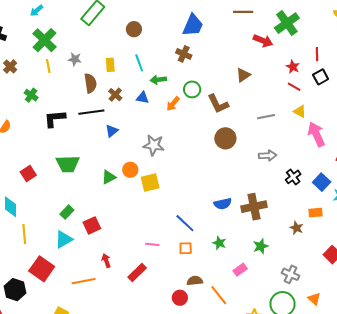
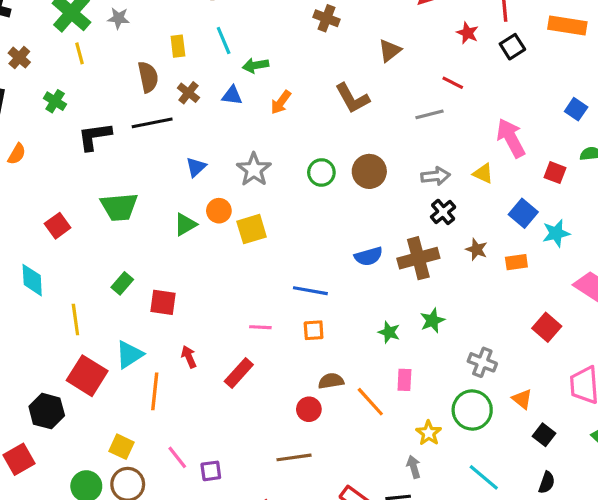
brown cross: (184, 54) -> (326, 18), moved
gray star: (75, 59) -> (118, 18), moved
red line: (294, 87) -> (453, 83), moved
green circle: (192, 89) -> (321, 172), moved
yellow triangle: (300, 111) -> (483, 173), moved
blue triangle: (112, 131) -> (196, 167), moved
brown circle: (225, 138) -> (369, 171), moved
gray star: (154, 145) -> (254, 170), turned 30
black cross: (293, 177) -> (443, 212), moved
blue line: (185, 223) -> (310, 291), turned -30
red square: (92, 225) -> (163, 302), turned 36
brown star: (296, 228) -> (476, 249), moved
yellow line: (24, 234) -> (75, 319), moved
cyan triangle: (64, 239) -> (129, 354), moved
green star: (219, 243) -> (389, 332), moved
pink rectangle: (240, 270) -> (404, 380), moved, turned -48
orange line: (84, 281) -> (155, 391), turned -70

